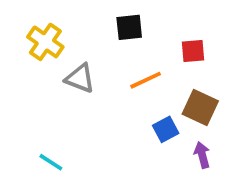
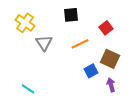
red square: (193, 51) -> (106, 28), turned -32
gray triangle: (80, 78) -> (44, 43), turned 36

